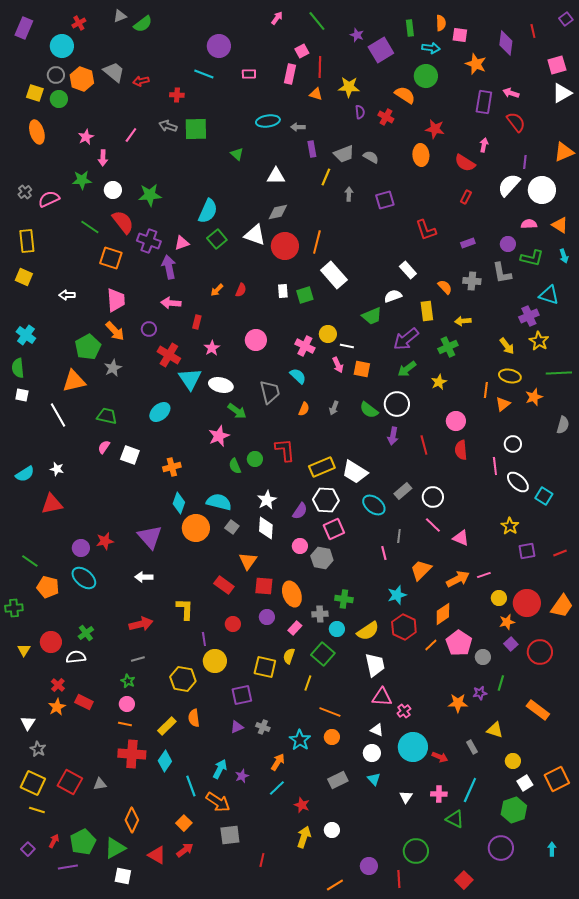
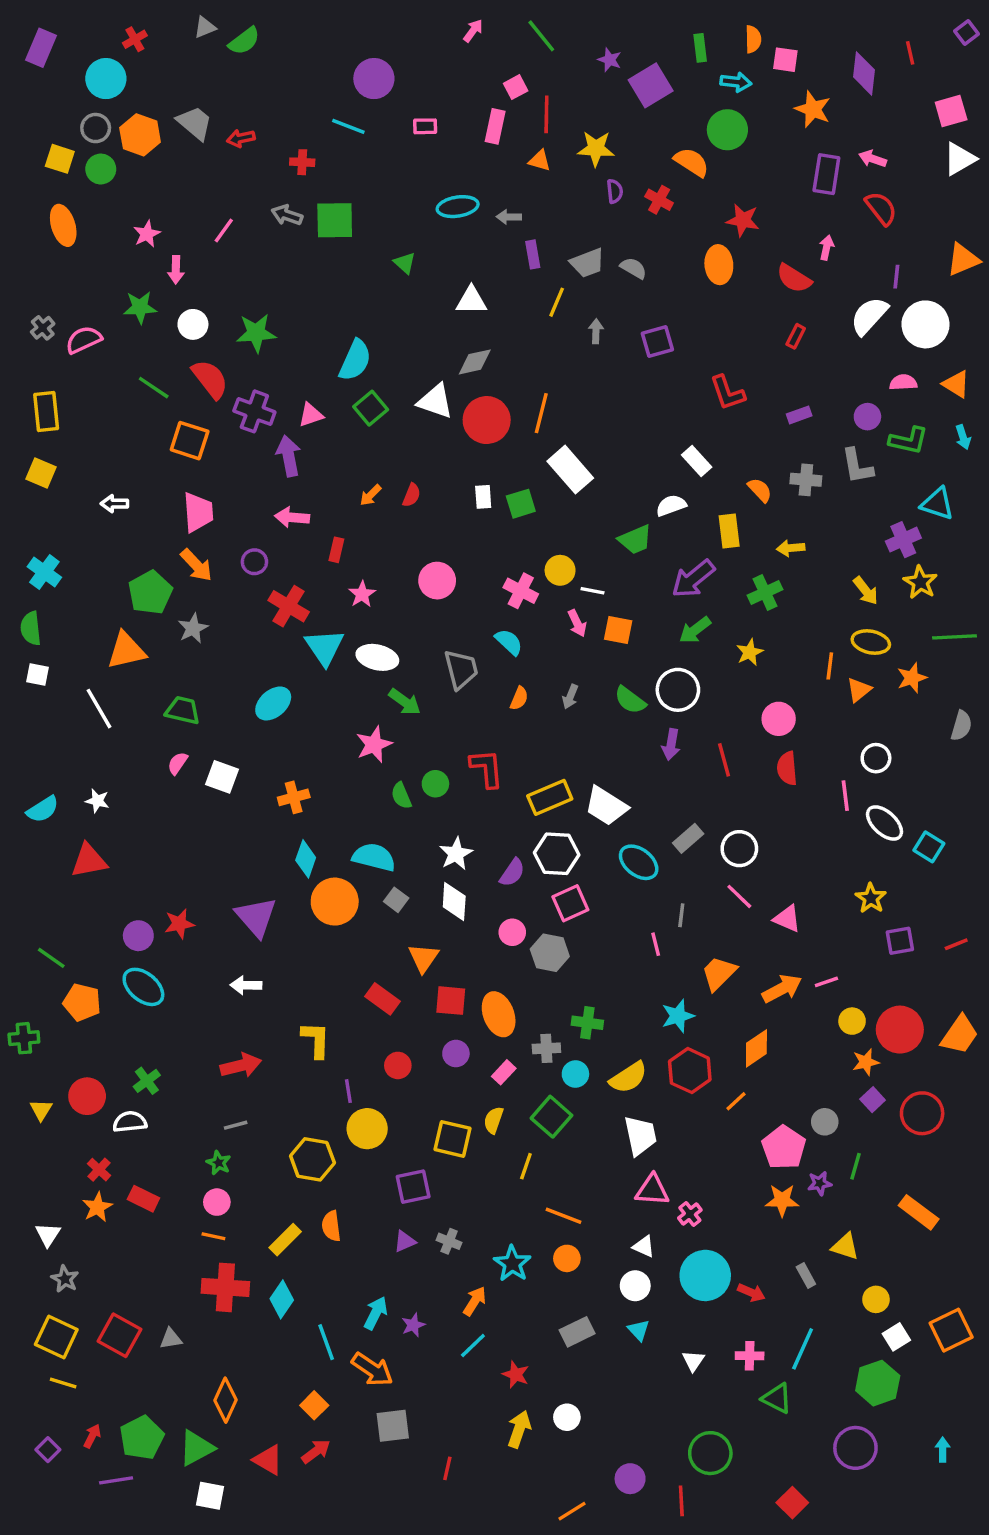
pink pentagon: (459, 643) -> (784, 1147), moved

